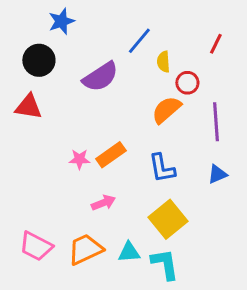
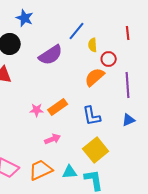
blue star: (61, 21) -> (25, 18), turned -30
red line: (216, 44) -> (128, 33), turned -32

